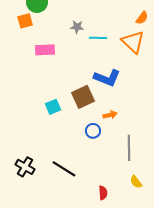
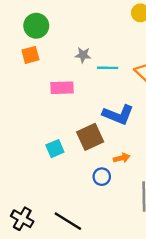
orange square: (25, 21) -> (30, 55), moved
pink rectangle: (45, 50) -> (62, 88), moved

